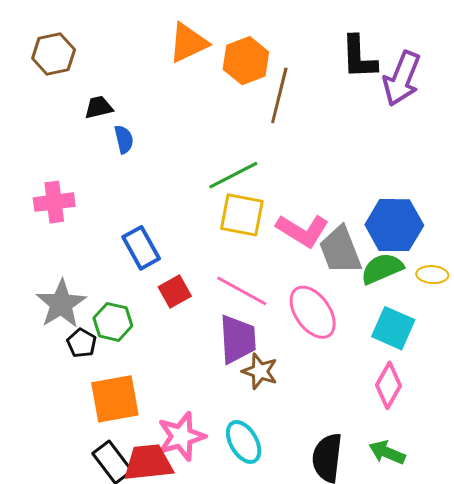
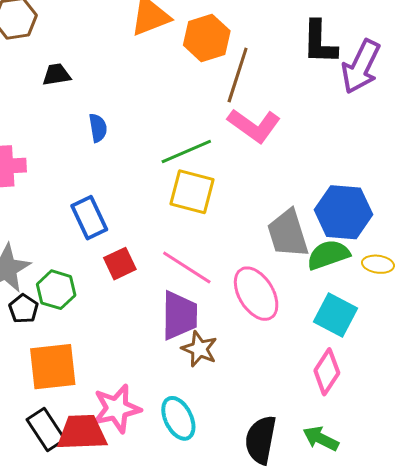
blue semicircle: (124, 139) -> (98, 128), moved
pink L-shape: (302, 231) -> (254, 125), moved

